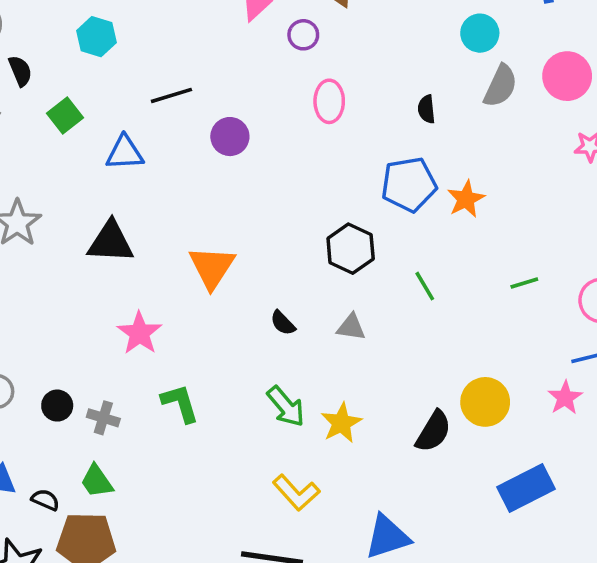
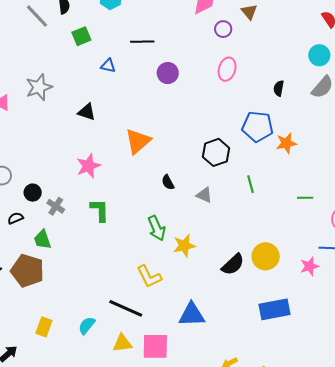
blue triangle: (125, 153) -> (108, 66), size x0.7
black triangle: (111, 242) -> (87, 112), size x0.7
black semicircle: (45, 500) -> (15, 218), moved, turned -63

